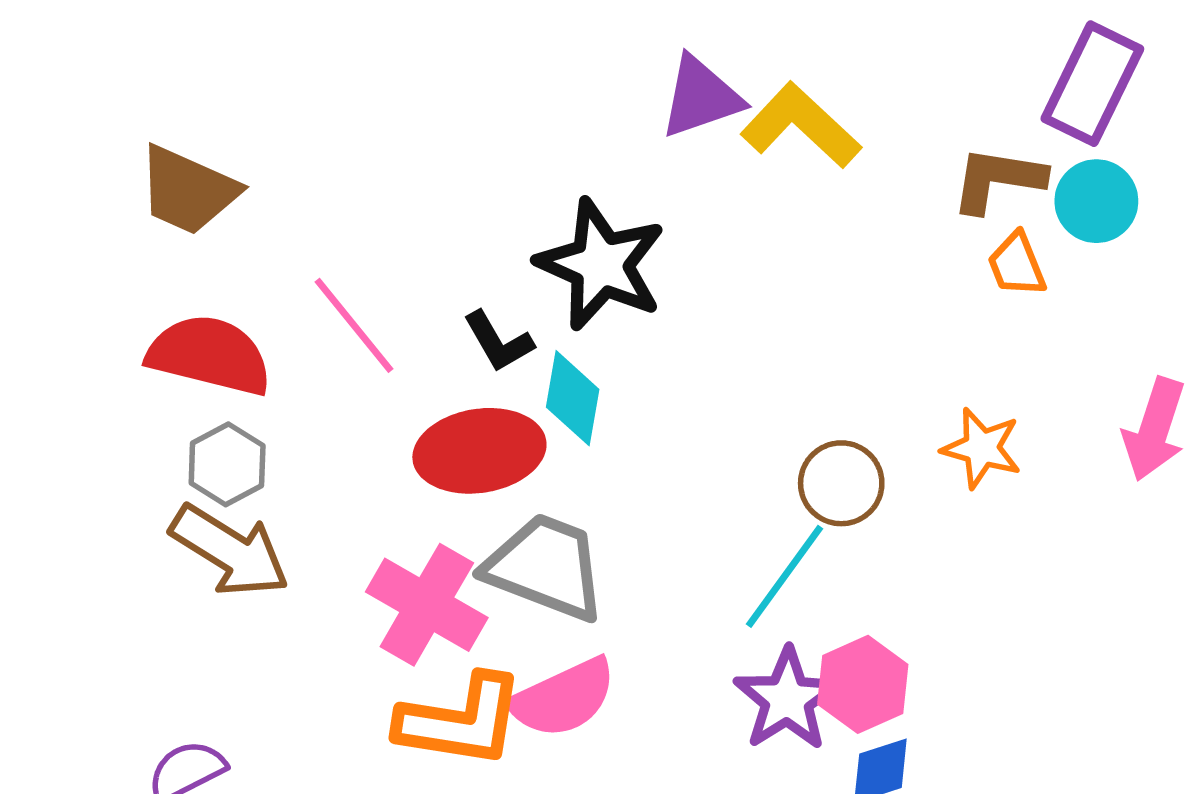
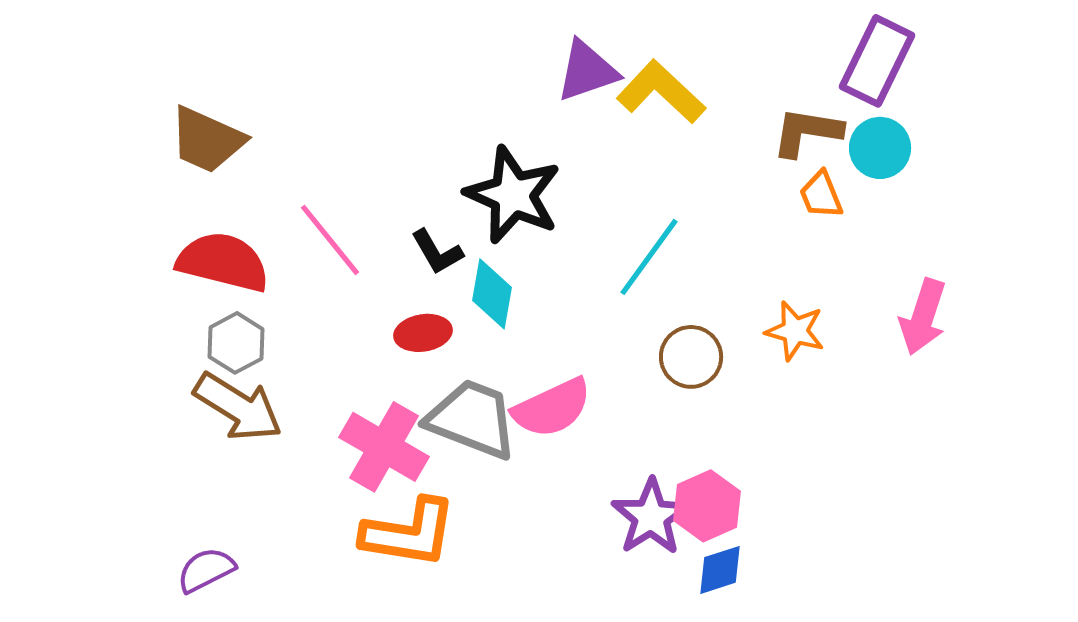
red ellipse: (479, 451) -> (423, 333), size x0.6
cyan line: (785, 576) -> (649, 257), moved
pink semicircle: (563, 698) -> (552, 408), moved

